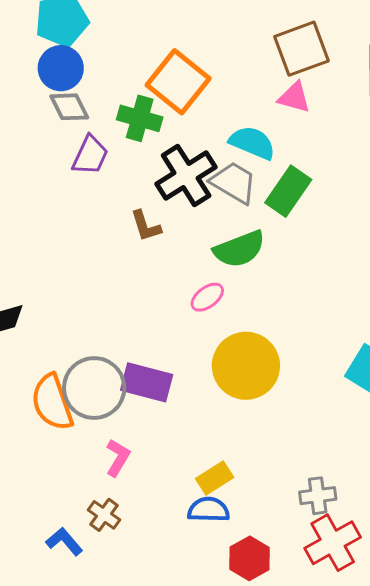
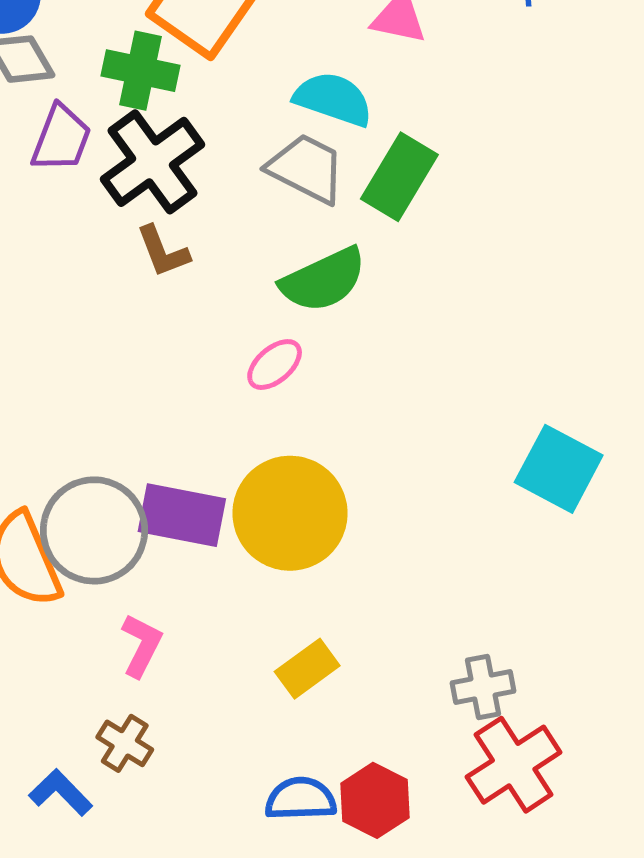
black cross: (186, 175) -> (152, 162), moved
yellow circle: (246, 366) -> (290, 513), moved
blue semicircle: (209, 510) -> (301, 799), moved

